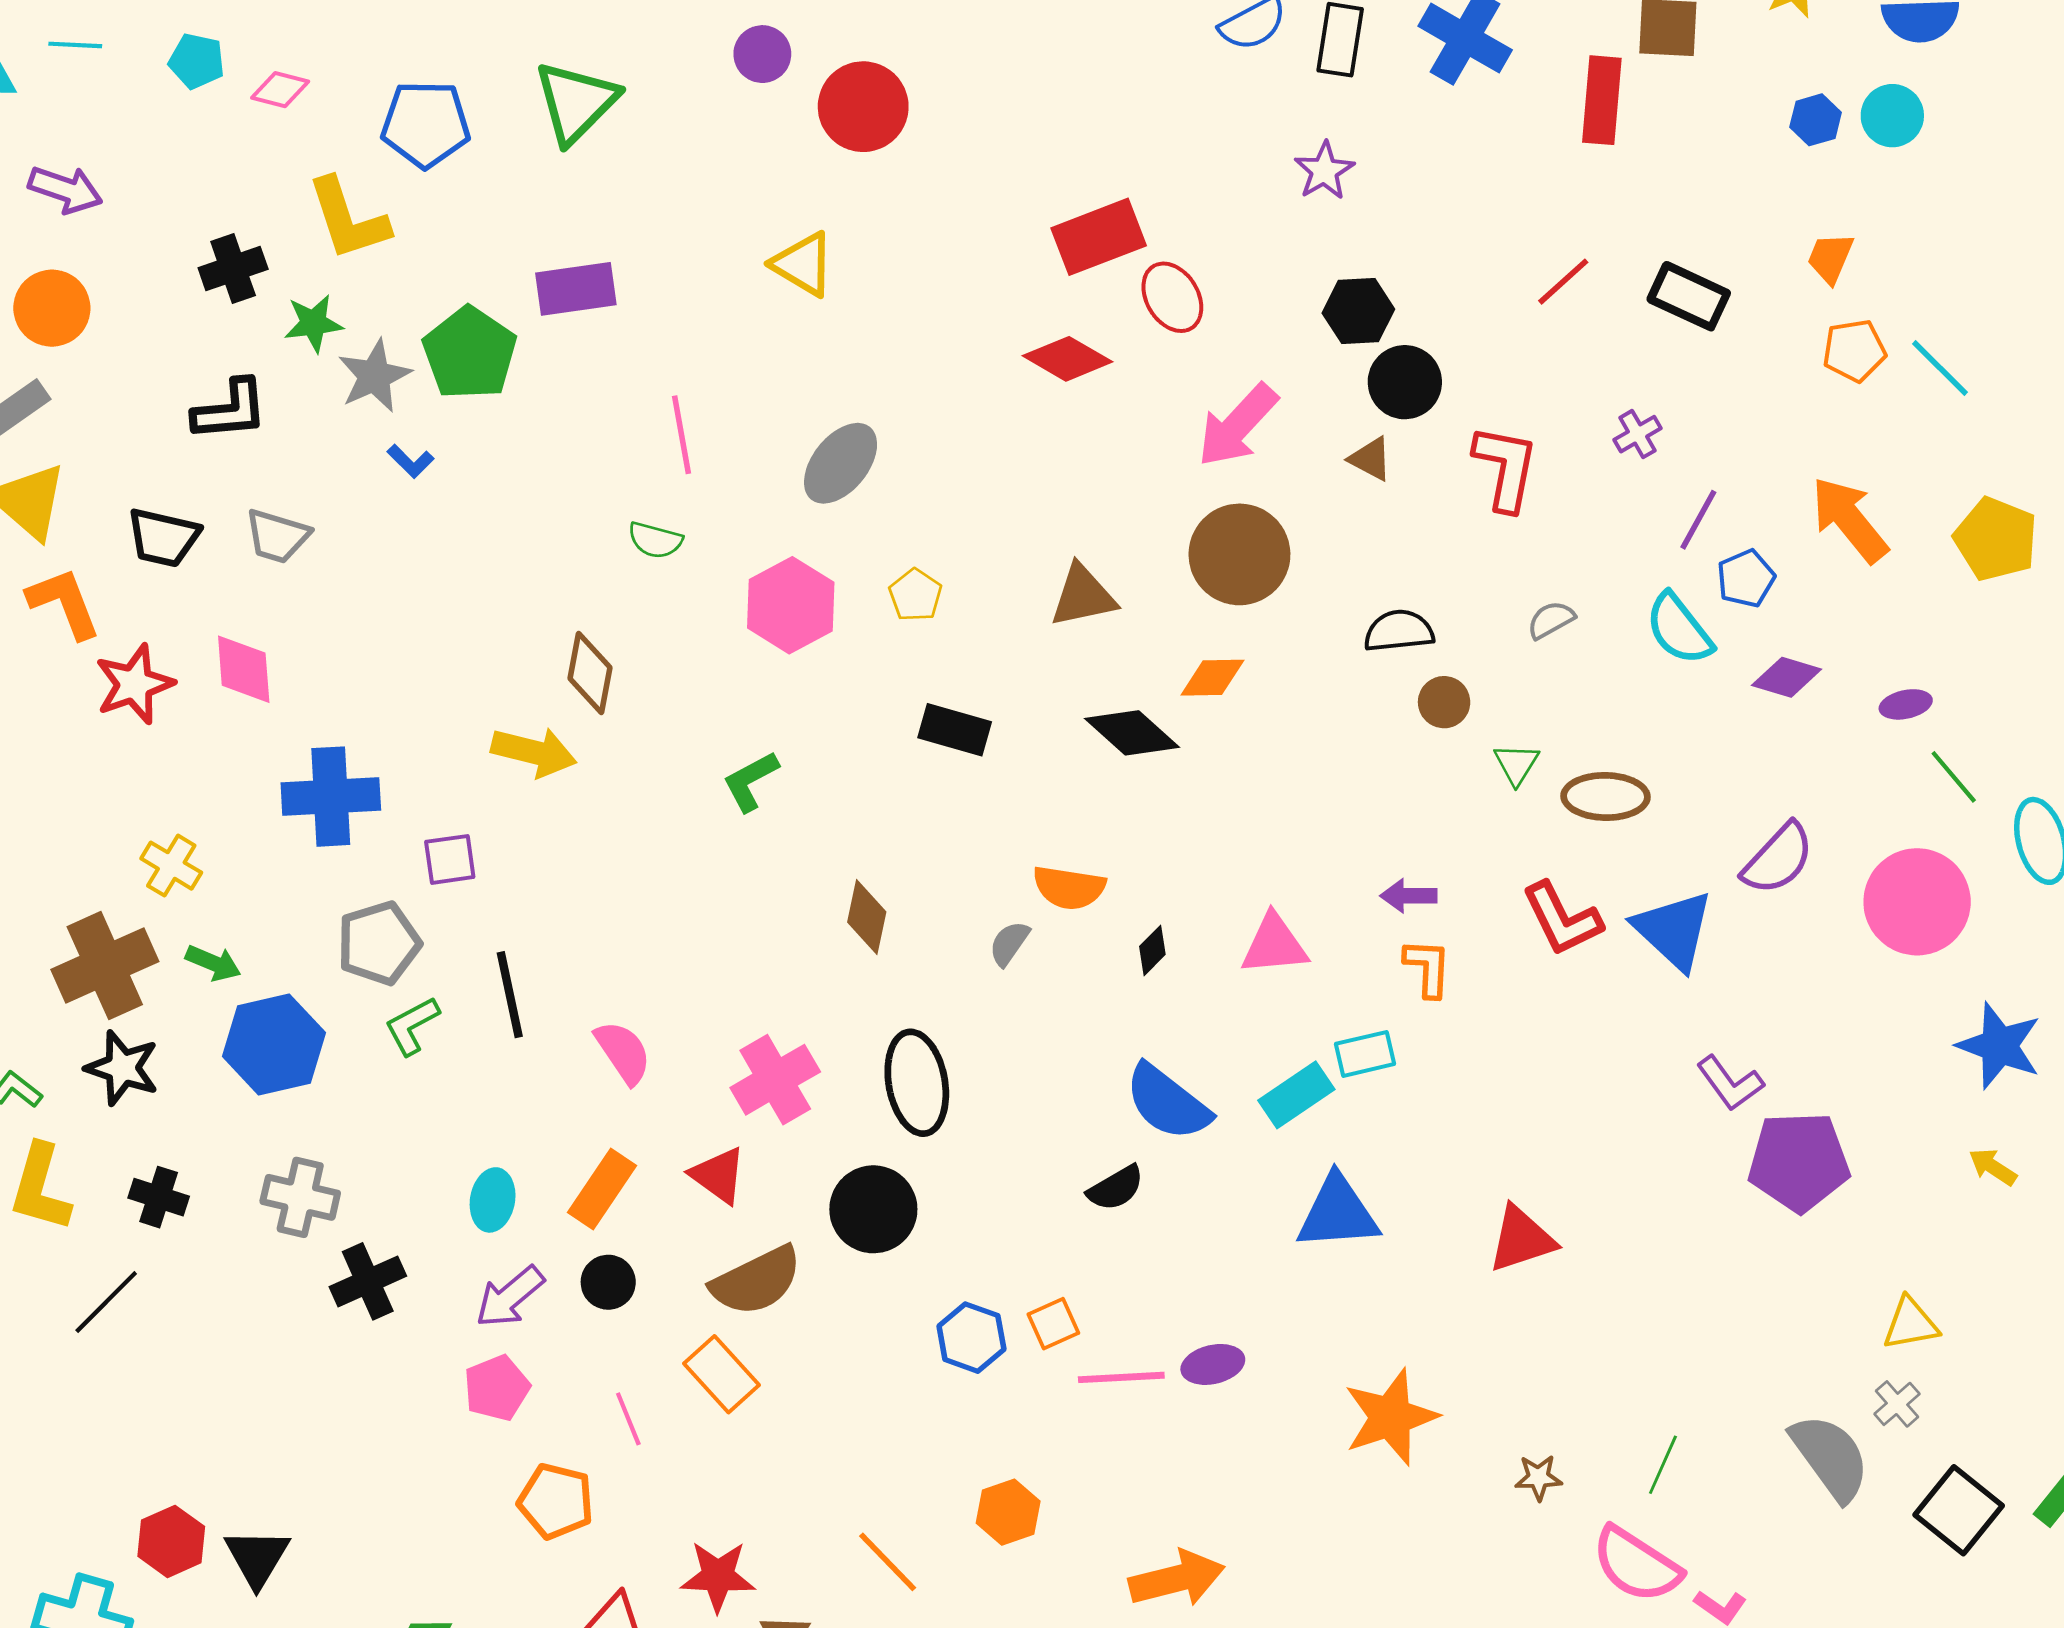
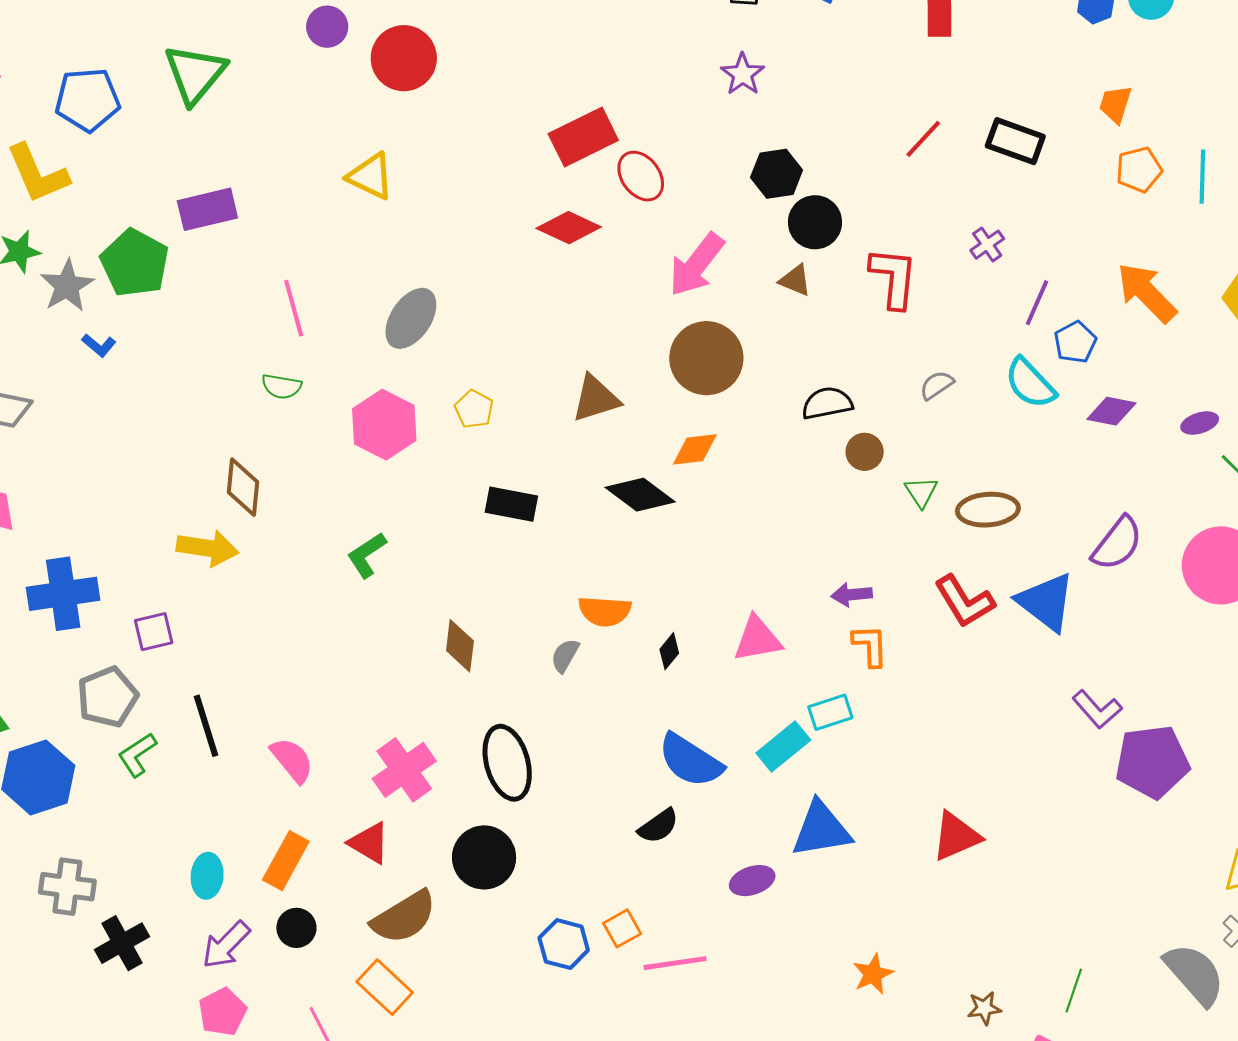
cyan line: (1940, 368) -> (1202, 177), turned 52
purple ellipse: (1213, 1364) -> (752, 881), moved
orange star: (1391, 1417) -> (873, 974), size x0.6

